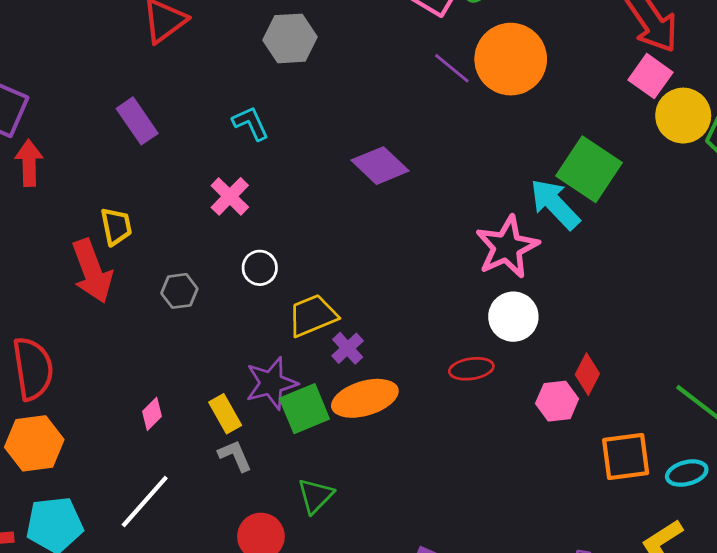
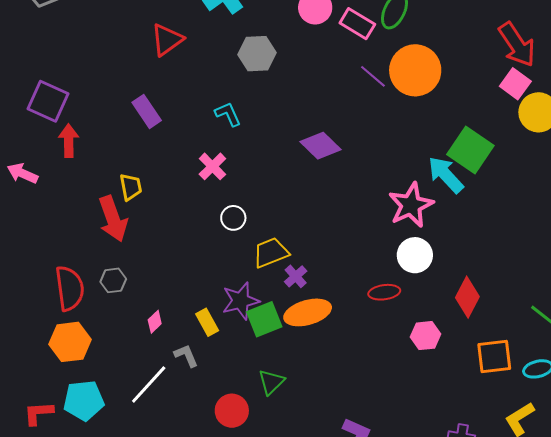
gray hexagon: (179, 291) -> (113, 280), moved
red diamond: (587, 374) -> (467, 297), size x1.4
pink hexagon: (557, 401) -> (425, 336), moved
gray L-shape: (235, 456) -> (186, 356), moved

